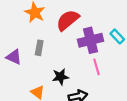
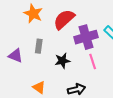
black star: (60, 77) -> (62, 61), moved

